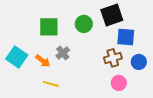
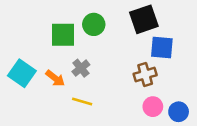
green circle: (84, 24) -> (94, 24), moved
blue circle: (139, 62) -> (179, 112), moved
yellow line: (51, 84) -> (82, 101), moved

